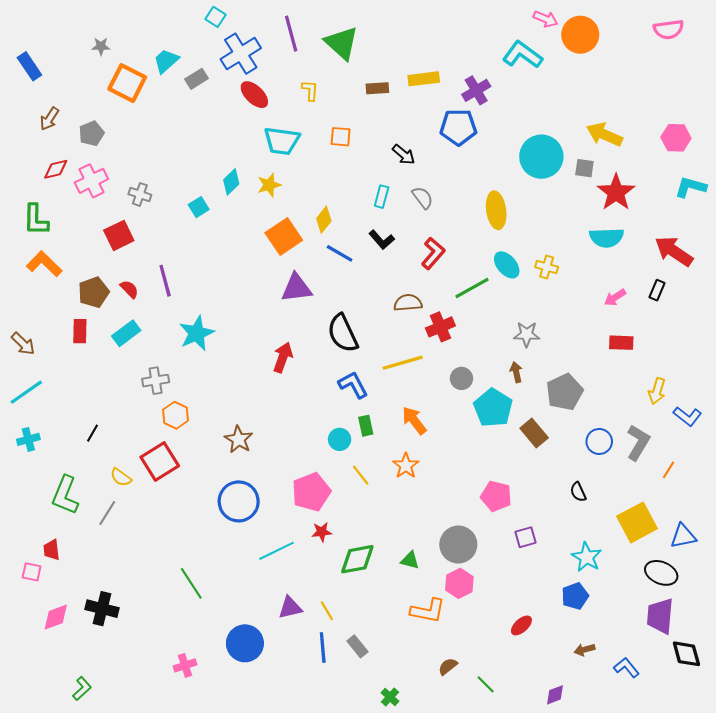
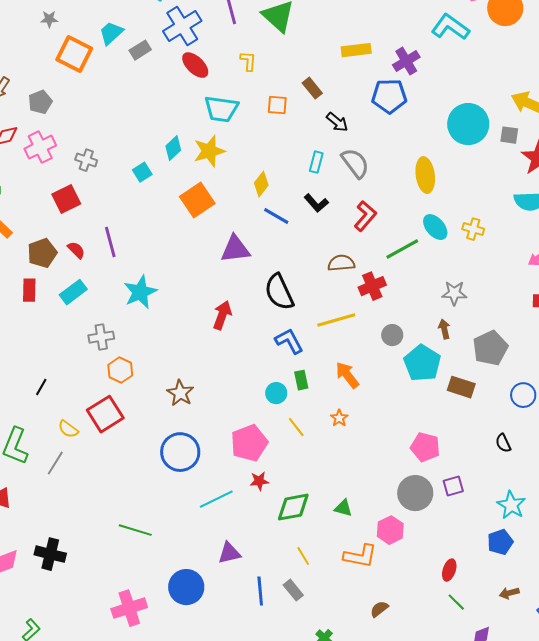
brown rectangle: (377, 88) -> (312, 88), moved, turned 55
yellow star: (269, 185) -> (209, 151), size x1.4
gray semicircle: (423, 198) -> (355, 163), size x1.4
orange square: (284, 237) -> (197, 200), moved
brown rectangle: (534, 433) -> (461, 387), turned -32
orange star: (406, 466) -> (339, 418), size x0.7
gray circle: (458, 545) -> (415, 493), moved
green line: (191, 583) -> (135, 530), turned -40
yellow line: (327, 611) -> (303, 556), moved
red ellipse: (521, 625) -> (449, 570), turned -30
pink cross: (185, 665) -> (129, 608), size x1.6
green line: (486, 684) -> (456, 602), moved

